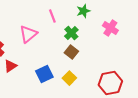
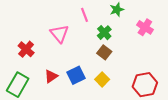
pink triangle: (28, 34) -> (59, 34), turned -30
red triangle: (10, 66) -> (51, 76), moved

